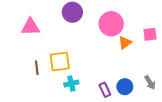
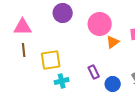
brown line: (37, 68) -> (24, 50), moved
purple rectangle: (105, 90) -> (94, 72), moved

